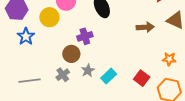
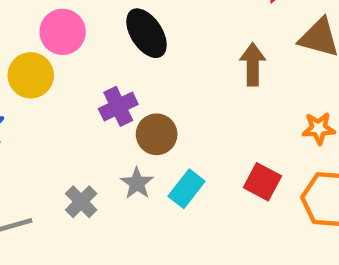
brown arrow: (145, 27) -> (253, 64), turned -78
brown circle: (71, 54) -> (157, 134), moved

